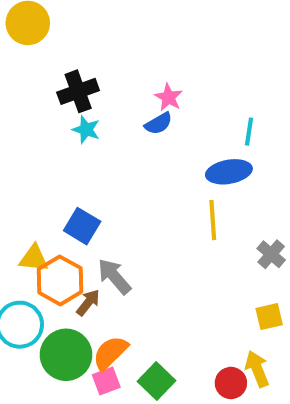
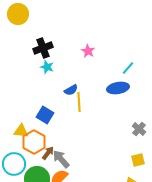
blue semicircle: (159, 124) -> (71, 90), moved
cyan line: (249, 132) -> (128, 68), turned 32
yellow line: (213, 220) -> (79, 102), moved
gray arrow: (114, 276) -> (61, 159), moved

